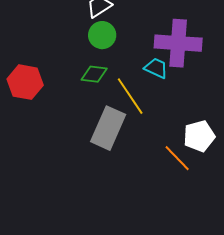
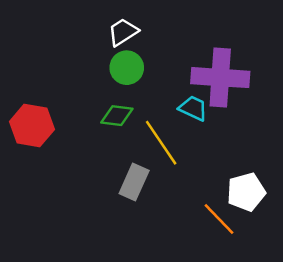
gray rectangle: (108, 128) -> (134, 182), size x0.7

